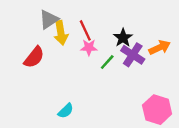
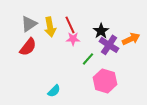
gray triangle: (49, 19) -> (29, 24), moved
green line: (107, 62) -> (88, 59), moved
pink hexagon: (157, 110) -> (105, 81), moved

